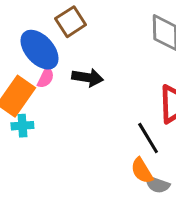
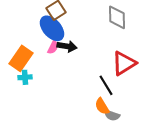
blue ellipse: (40, 50) -> (52, 28), moved
pink semicircle: (46, 78) -> (53, 47), moved

